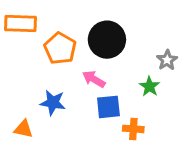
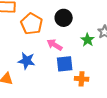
black circle: (107, 40) -> (64, 18), size x0.7
green star: (149, 86) -> (88, 40), moved

